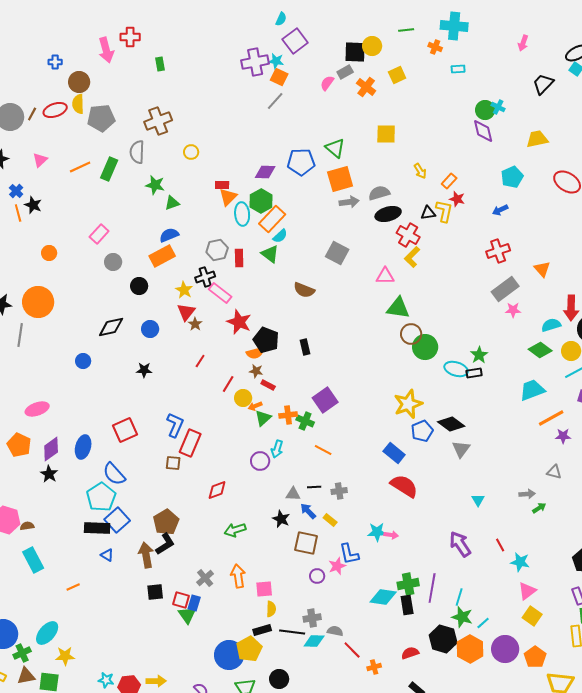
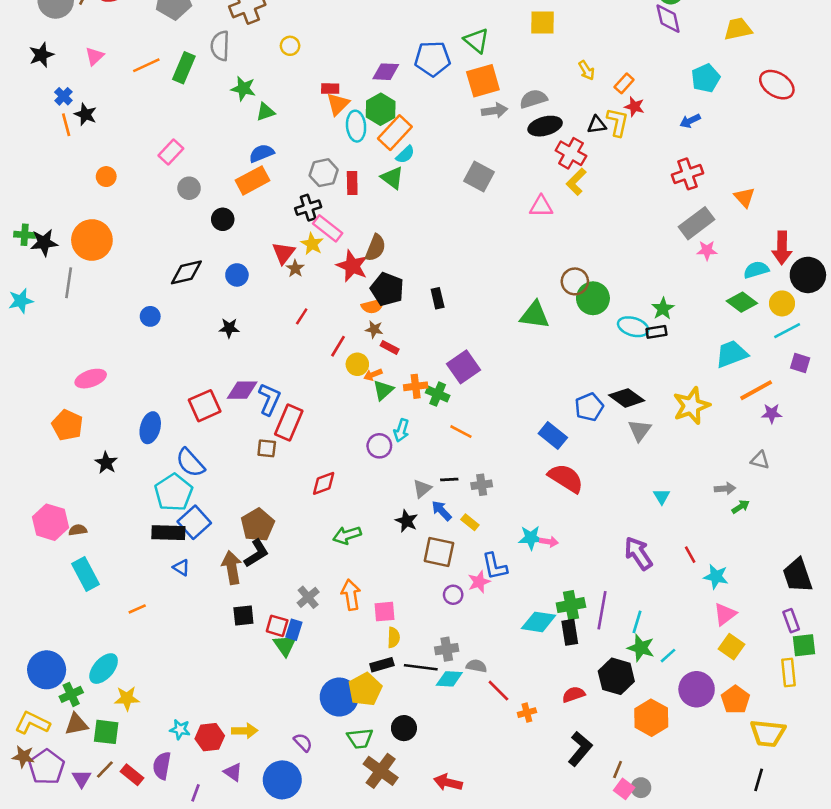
yellow star: (184, 290) -> (312, 244), moved
brown semicircle: (304, 290) -> (375, 248), moved, turned -90
green triangle: (398, 308) -> (535, 315), moved
yellow star: (408, 404) -> (691, 406), moved
purple diamond: (51, 449) -> (242, 390), moved, turned 35
gray triangle: (293, 494) -> (422, 489), turned -42
orange hexagon: (470, 649) -> (651, 718), moved

